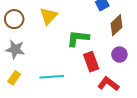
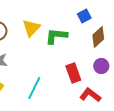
green L-shape: (78, 38) -> (56, 36), moved
cyan line: (52, 77) -> (34, 88), turned -60

